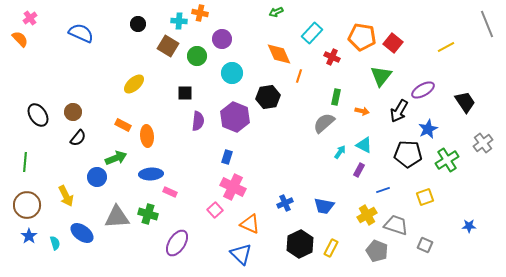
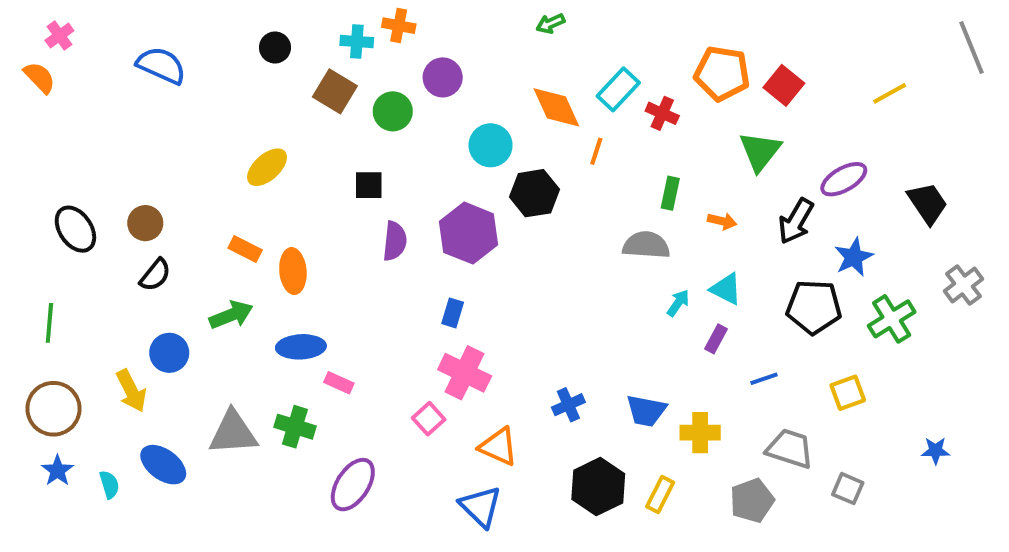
cyan rectangle: (312, 33) -> (618, 89), moved
cyan circle: (232, 73) -> (491, 145), moved
gray semicircle: (324, 123) -> (646, 245), turned 45
blue circle: (97, 177) -> (169, 353), moved
yellow cross: (367, 215) -> (700, 433), moved, turned 30
gray pentagon: (377, 251) -> (752, 501), turned 30

